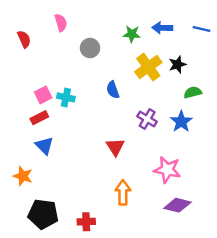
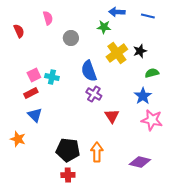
blue arrow: (162, 28) -> (117, 12), moved
blue line: (202, 29) -> (148, 16), moved
blue semicircle: (113, 90) -> (89, 71), size x1.5
purple cross: (147, 119) -> (94, 94), moved
red triangle: (115, 147) -> (112, 116), moved
pink star: (167, 170) -> (152, 120), moved
black pentagon: (43, 214) -> (68, 150), moved

